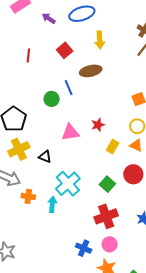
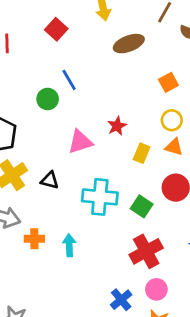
brown ellipse: (91, 71) -> (129, 44), moved
cyan cross: (68, 184) -> (100, 197), moved, turned -35
blue cross: (84, 248) -> (121, 300), turned 35

